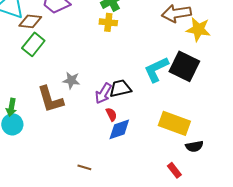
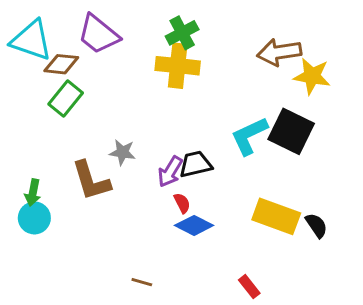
yellow cross: (108, 22) -> (178, 66), size x1.6
blue diamond: (119, 129) -> (194, 225), turned 45
black semicircle: (194, 146) -> (316, 225), moved, turned -114
red rectangle: (174, 170) -> (249, 287), moved

